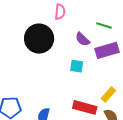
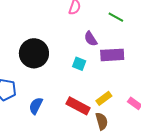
green line: (104, 26) -> (116, 17), moved
black circle: (39, 39) -> (34, 53), moved

